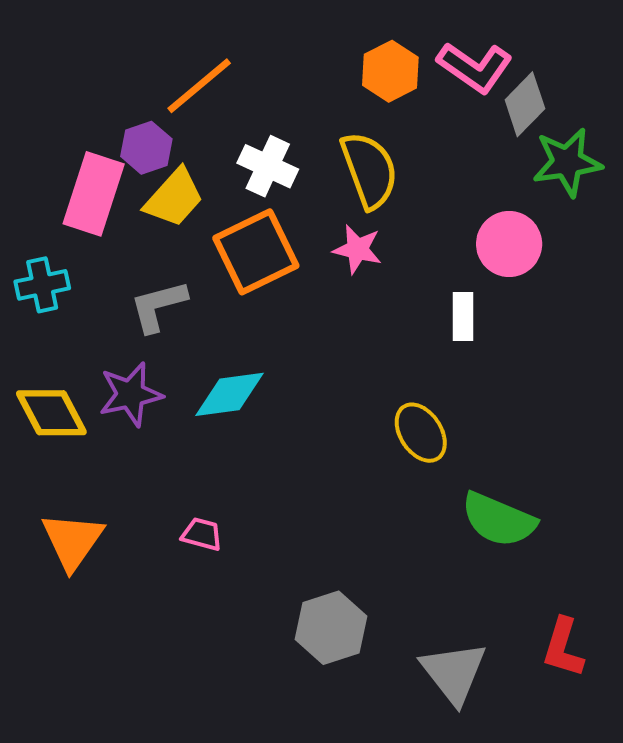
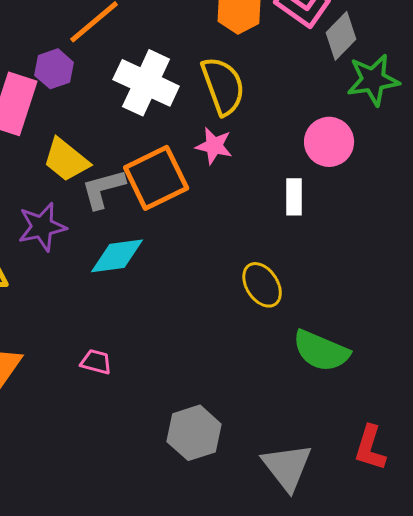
white cross: (268, 166) -> (146, 83), size x1.4
yellow trapezoid: (174, 198) -> (66, 160), moved, turned 87
orange square: (256, 252) -> (156, 178), moved
gray L-shape: (158, 306) -> (103, 189), moved
purple star: (131, 394) -> (42, 227), moved

